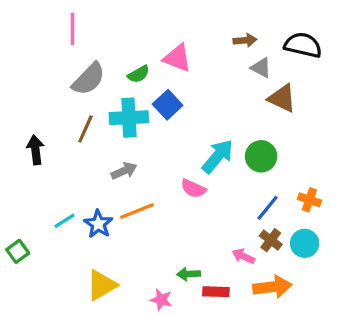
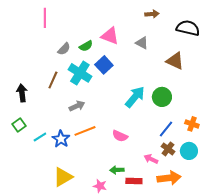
brown arrow: (245, 40) -> (152, 14), moved
gray triangle: (261, 68) -> (142, 43), moved
gray semicircle: (89, 79) -> (64, 49), moved, size x0.6
cyan cross: (129, 118) -> (80, 73), turned 35
pink semicircle: (193, 189) -> (120, 136), moved
green square: (18, 251) -> (19, 125), moved

